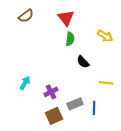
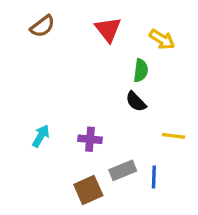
yellow arrow: (105, 36) -> (162, 39), moved
green semicircle: (70, 39) -> (141, 70), moved
purple cross: (51, 92) -> (90, 139), moved, turned 32

